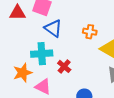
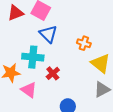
red triangle: (17, 13) -> (16, 13), turned -30

